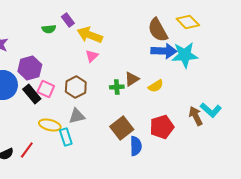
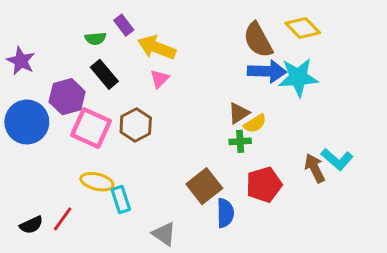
brown triangle: (132, 79) -> (239, 113), moved
green cross: (117, 87) -> (240, 141), moved
pink square: (46, 89) -> (91, 128), size x1.5
black rectangle: (32, 94) -> (104, 74), moved
gray triangle: (77, 116) -> (164, 234), moved, turned 48

